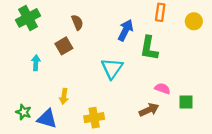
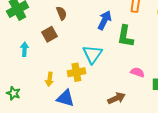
brown arrow: (149, 110) -> (116, 98), moved
yellow cross: (94, 118) -> (76, 72), moved
blue triangle: (47, 119) -> (65, 98), moved

